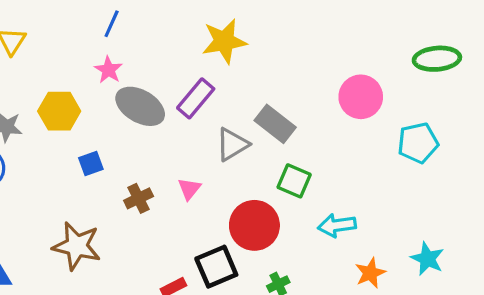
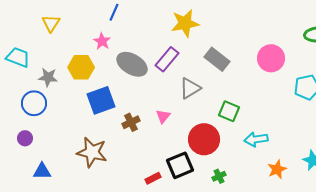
pink star: (108, 70) -> (102, 41), moved
gray rectangle: (275, 124) -> (217, 59), moved
blue square: (91, 163) -> (101, 100), size x1.8

